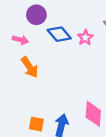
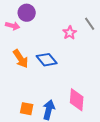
blue diamond: (59, 34) -> (47, 60), moved
pink arrow: (20, 40) -> (13, 26), moved

